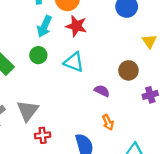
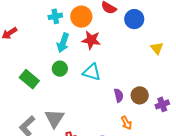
brown circle: (128, 70) -> (140, 95), moved
purple semicircle: (102, 91) -> (119, 95), turned 56
purple cross: (150, 95) -> (162, 104), moved

